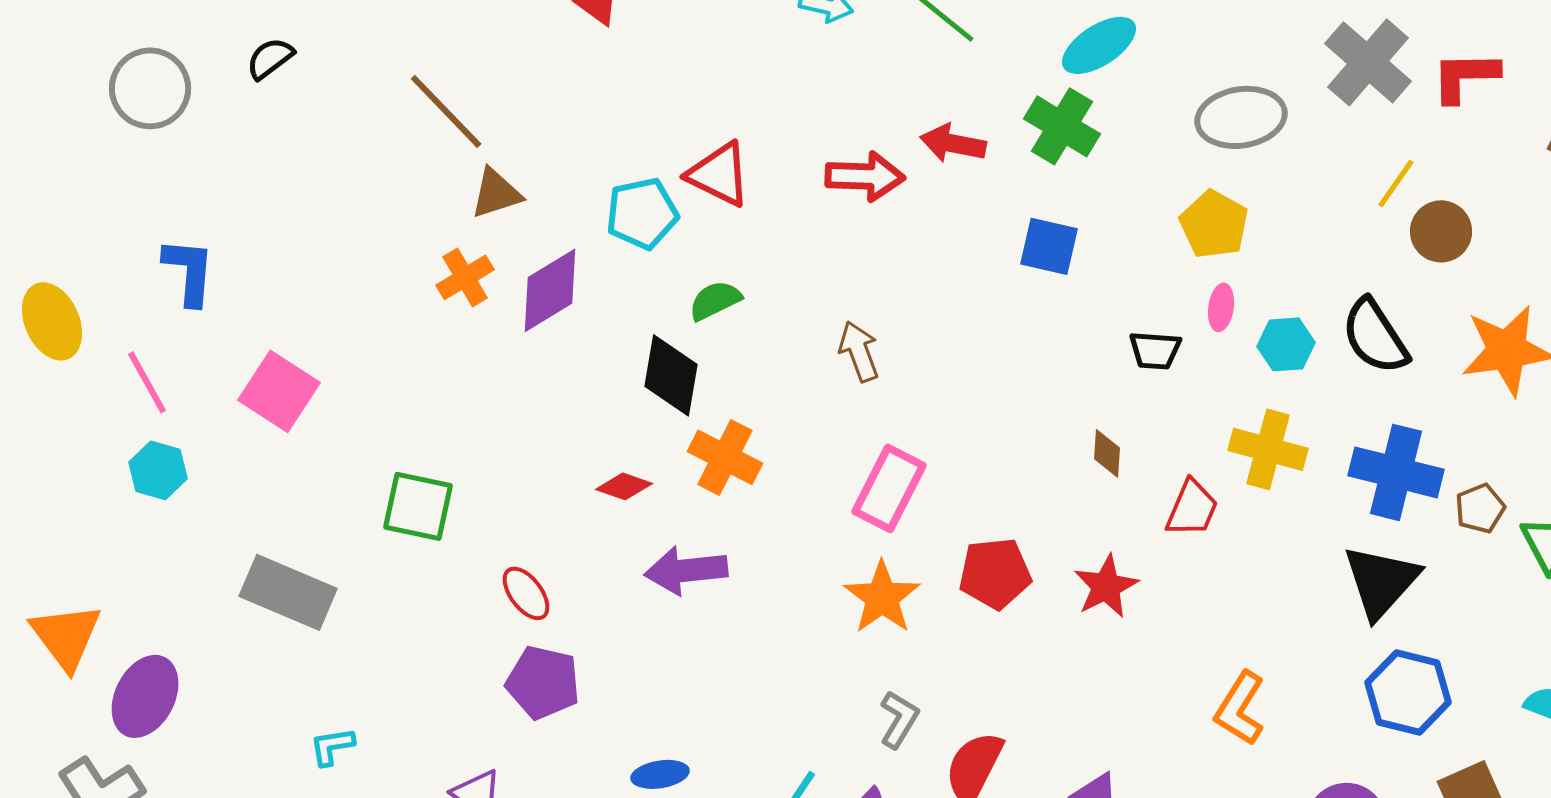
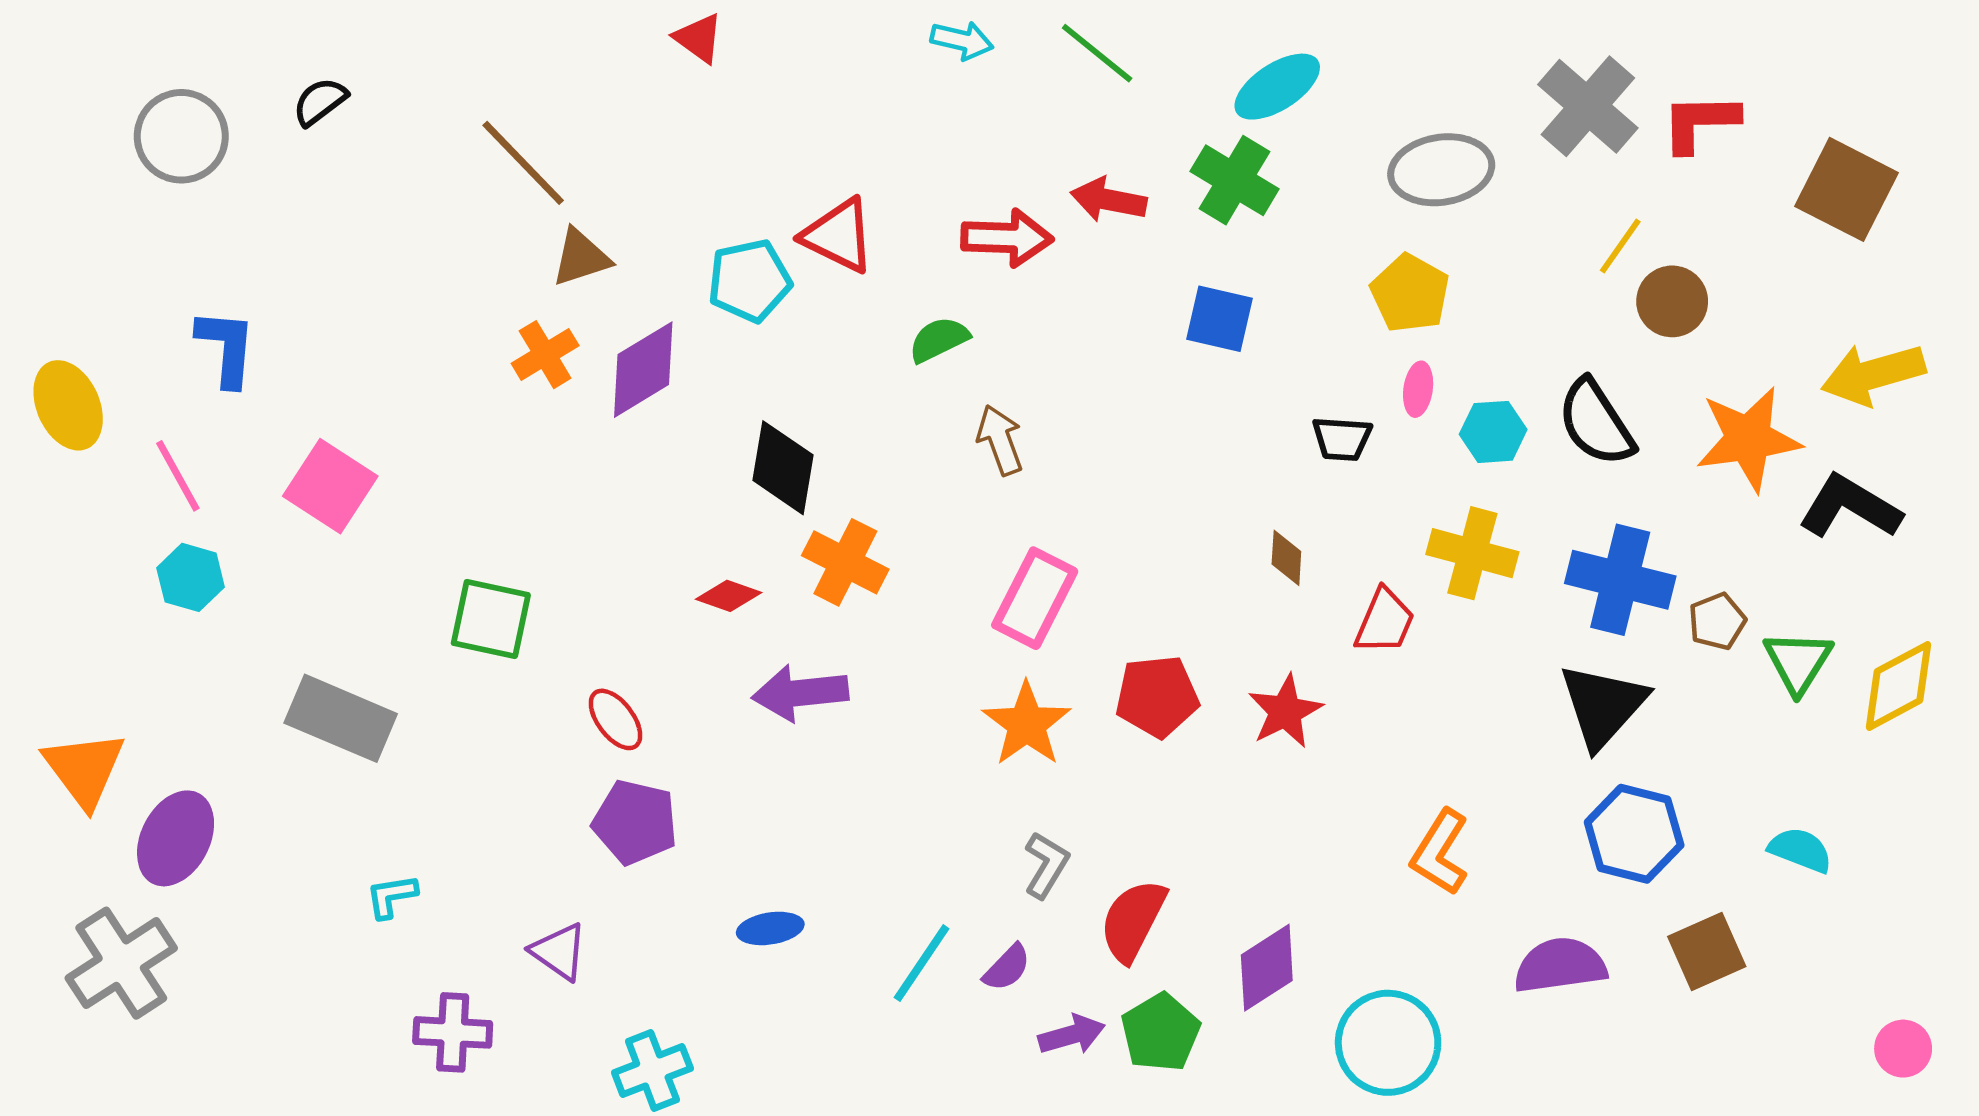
green semicircle: (715, 300) -> (939, 340), moved

